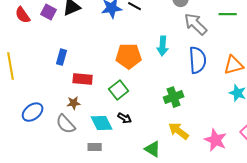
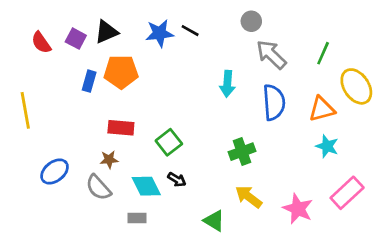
green line: (228, 14) -> (323, 53), moved, turned -66
orange pentagon: (129, 56) -> (121, 72), moved
blue rectangle: (62, 57) -> (89, 81), moved

